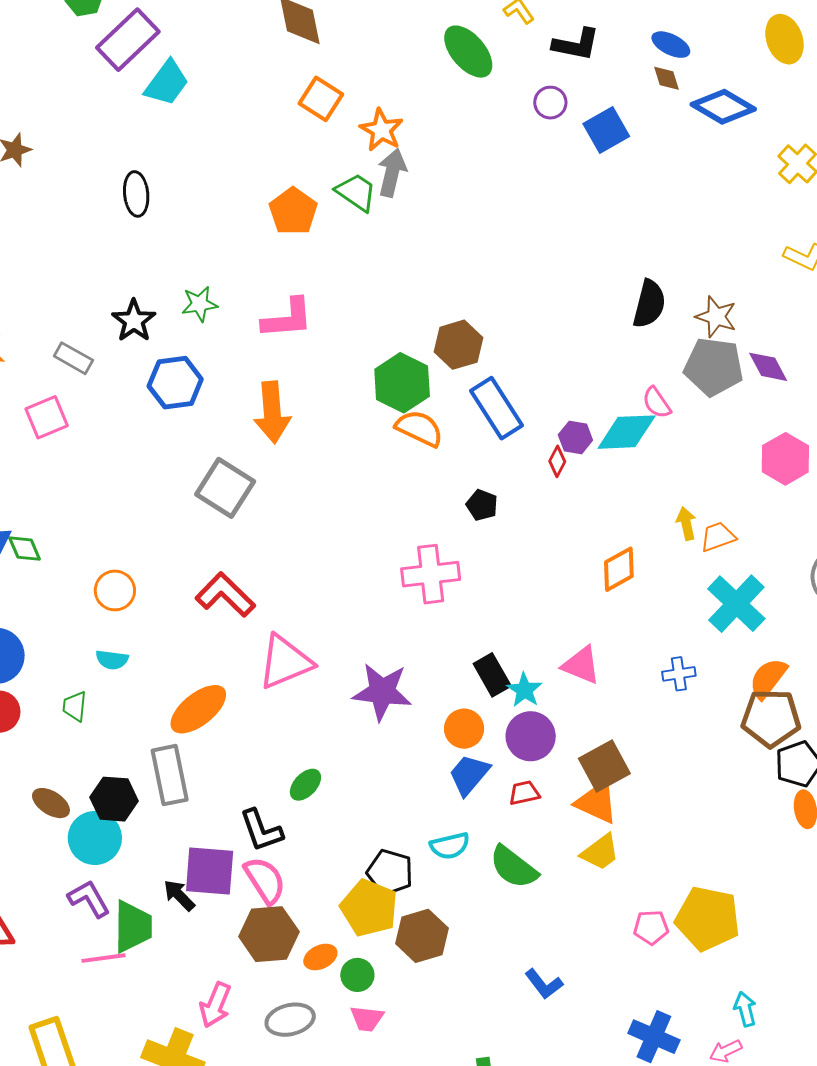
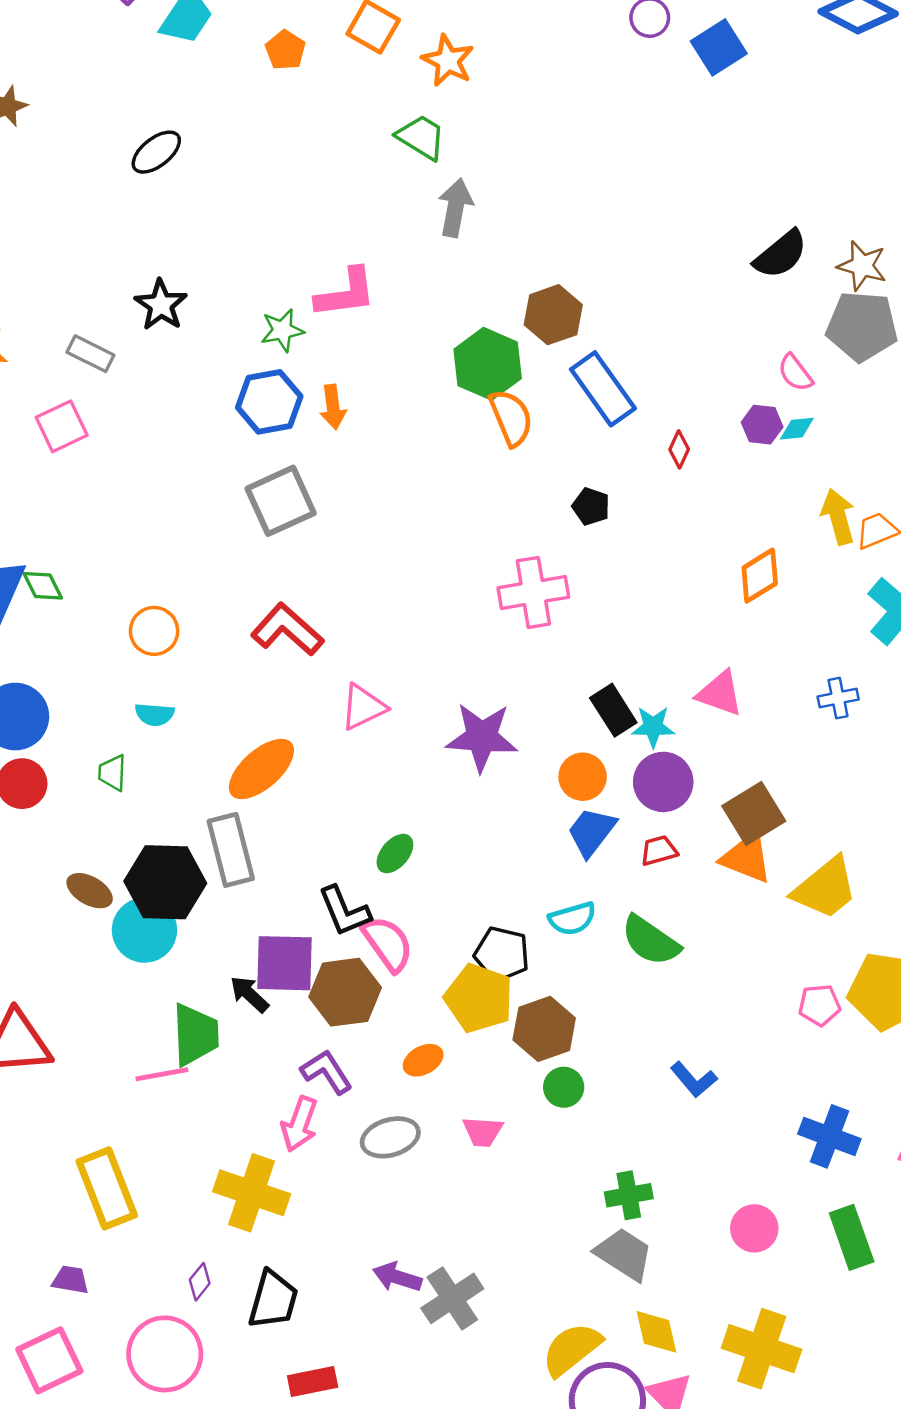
gray arrow: (392, 173) -> (455, 208), moved
black ellipse: (136, 194) -> (156, 152), turned 60
orange pentagon: (293, 211) -> (285, 50), moved, size x0.7
green star: (200, 304) -> (282, 330), moved
black semicircle: (649, 304) -> (781, 254), turned 39
blue hexagon: (175, 383) -> (269, 402), moved
orange arrow: (272, 412) -> (333, 407), size x0.6
orange semicircle: (419, 428) -> (511, 418), turned 45
cyan diamond: (627, 432) -> (797, 429), moved, size x0.5
purple hexagon: (575, 438) -> (762, 425), moved
gray square: (225, 488) -> (281, 501), turned 36
yellow arrow: (686, 524) -> (838, 517), size x1.4
pink triangle: (285, 662) -> (363, 707), size x0.7
cyan star: (524, 690) -> (653, 727), turned -30
black hexagon: (114, 799) -> (165, 882), size x1.4
yellow trapezoid: (600, 852) -> (825, 888), moved, size x1.4
pink semicircle: (265, 880) -> (388, 944), moved
purple L-shape: (89, 899) -> (327, 1072), moved
brown hexagon: (269, 934) -> (345, 992), moved
green circle: (357, 975) -> (564, 1087), moved

